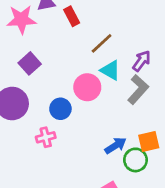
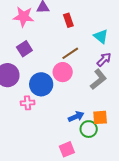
red rectangle: (72, 16) -> (68, 20), moved
brown line: (102, 43) -> (70, 53), moved
cyan triangle: (110, 70) -> (101, 36), moved
blue circle: (60, 109) -> (41, 84), size x1.5

